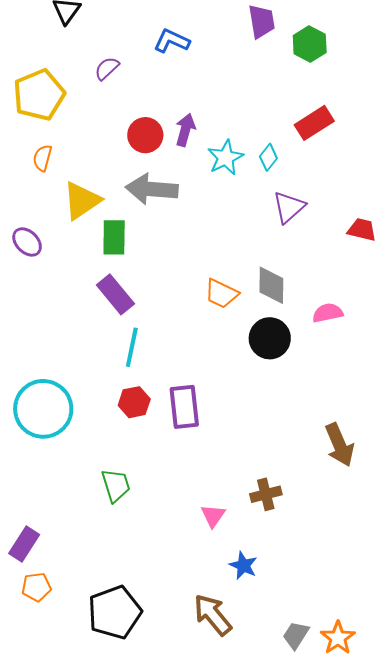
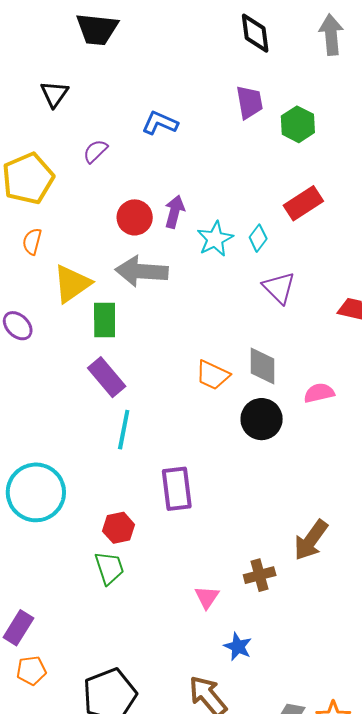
purple triangle: (289, 207) -> (279, 288), turned -33
red hexagon: (134, 402) -> (119, 528), moved
brown arrow: (339, 445) -> (311, 540), moved, turned 60

